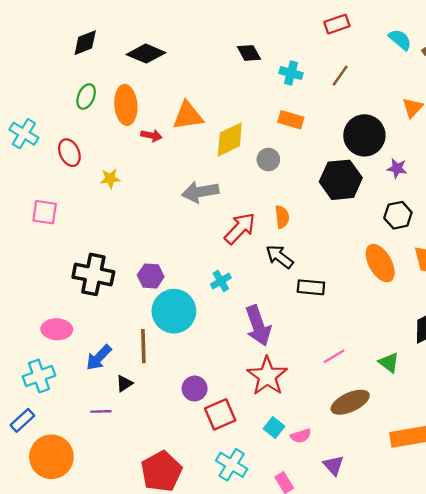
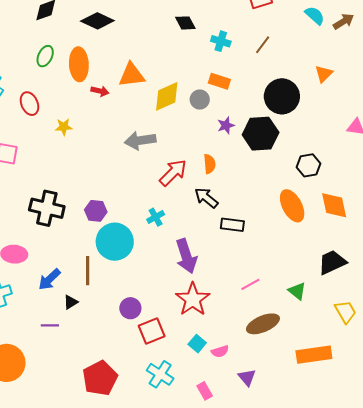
gray circle: (268, 160) -> (200, 100), moved
purple star: (397, 168) -> (226, 125), moved, turned -30

